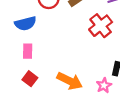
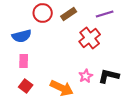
pink star: (104, 85) -> (86, 76), moved

